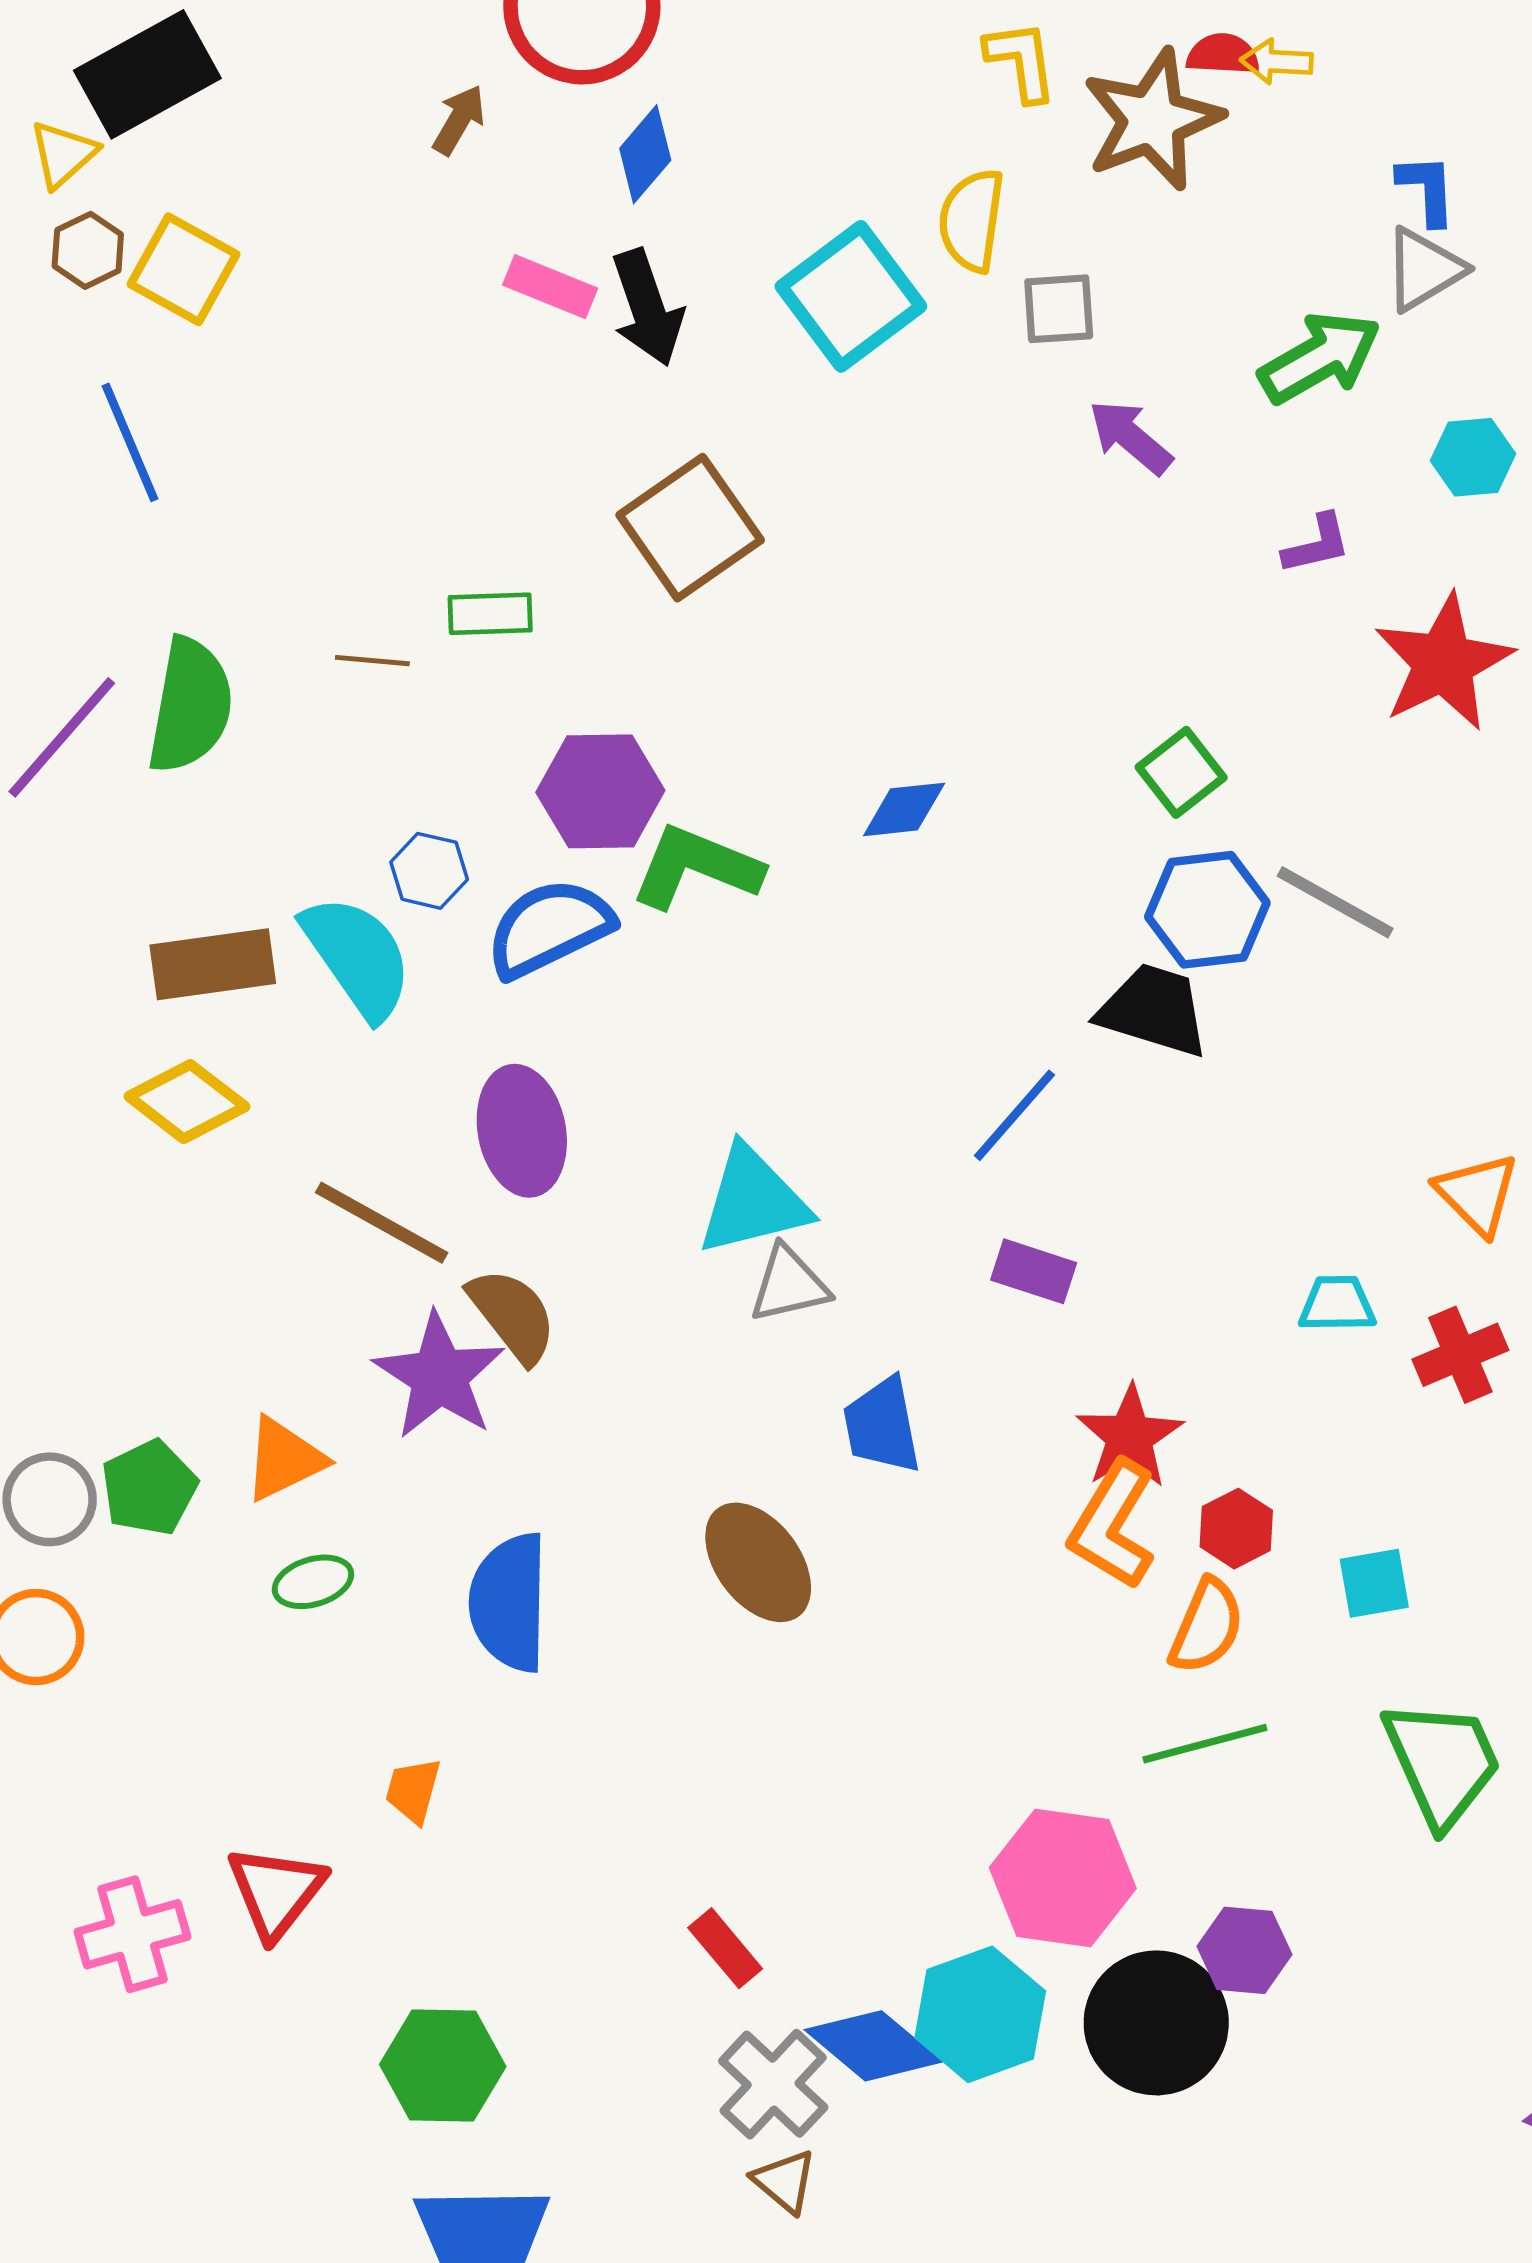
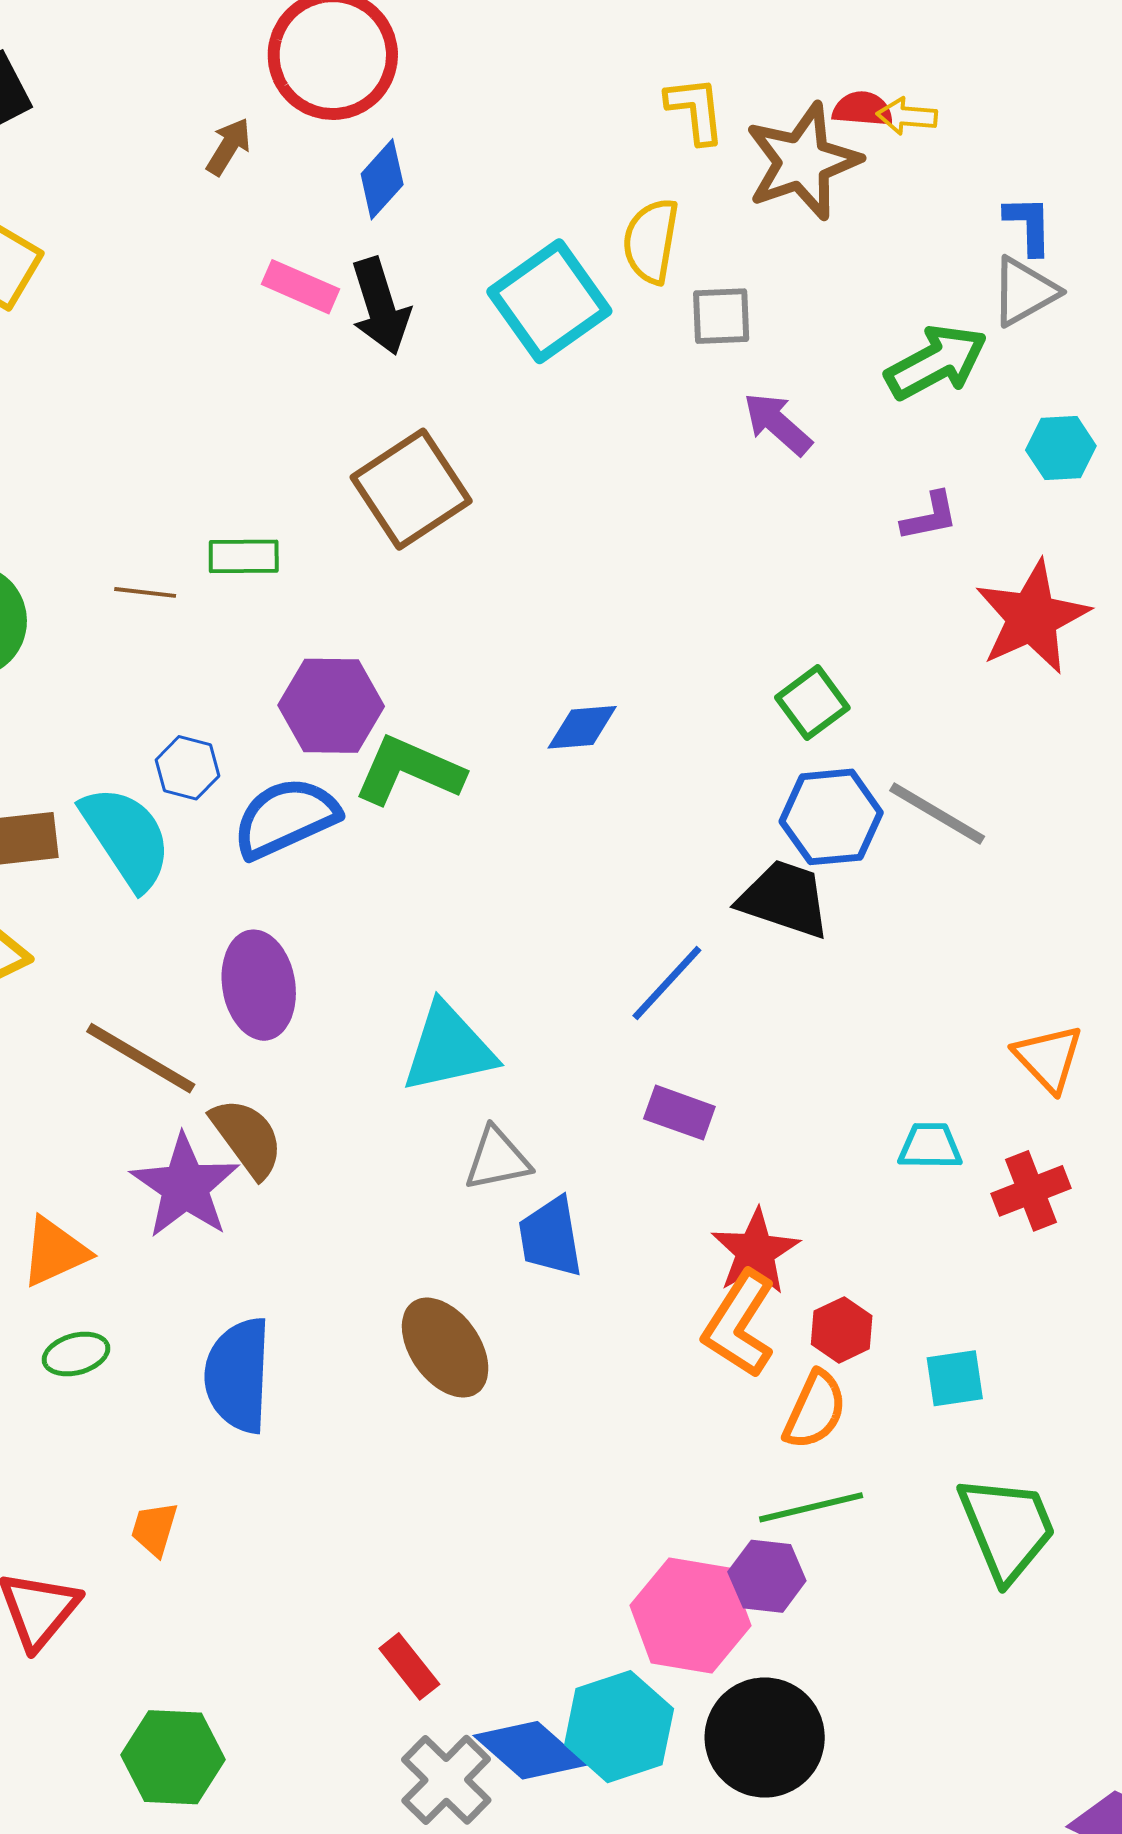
gray triangle: (789, 1284) -> (497, 1159), moved
purple hexagon: (1244, 1950) -> (767, 1576), moved

